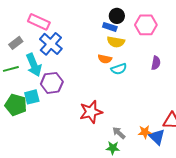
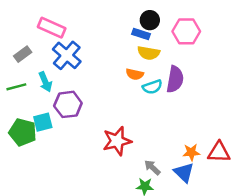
purple semicircle: (156, 63) -> (175, 79), moved, size x1.5
cyan arrow: (34, 65) -> (45, 82), size x0.7
orange star: (145, 132) -> (191, 152), moved
blue triangle: (157, 137) -> (184, 172), moved

